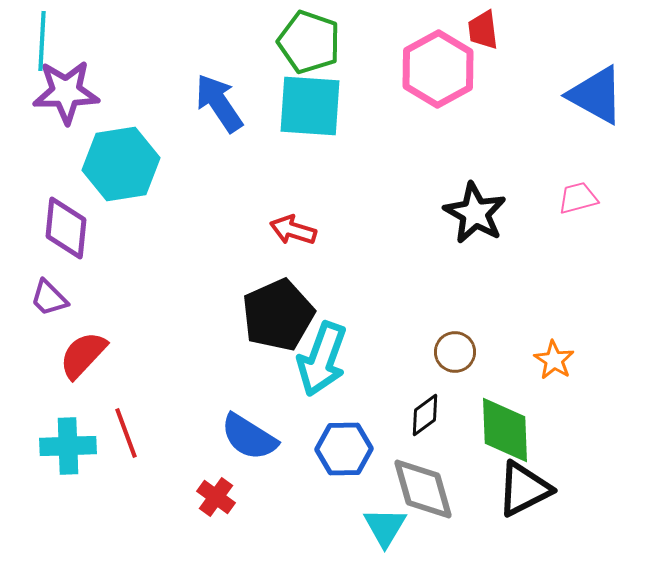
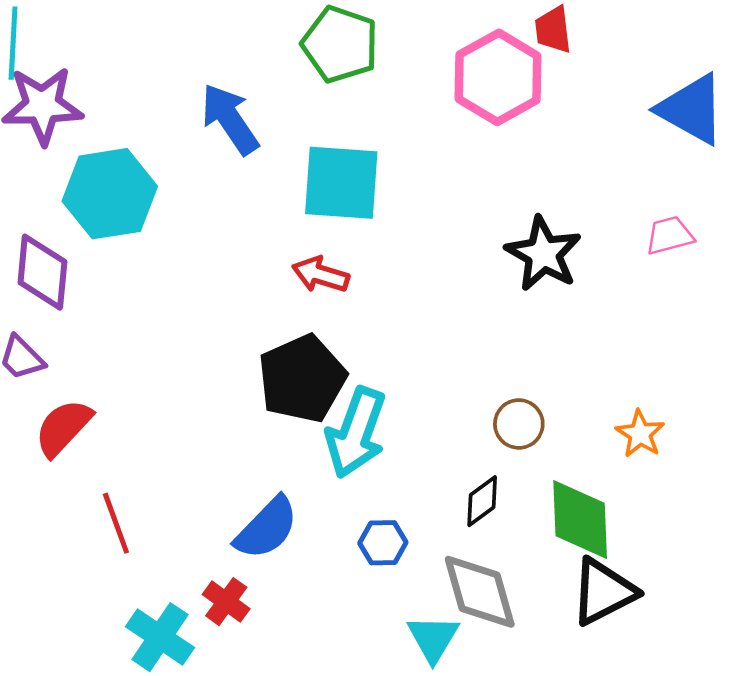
cyan square: (310, 106) -> (341, 183), moved
blue semicircle: (249, 437) -> (267, 528), turned -78
cyan cross: (68, 446) -> (160, 637), moved, turned 36
blue hexagon: (344, 449) -> (383, 543), size x0.7

